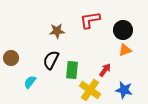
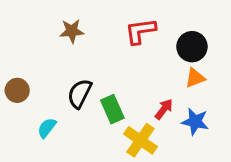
brown star: (57, 31) -> (72, 31), moved
green rectangle: (72, 70) -> (112, 109), turned -30
blue star: (124, 90) -> (195, 122), moved

